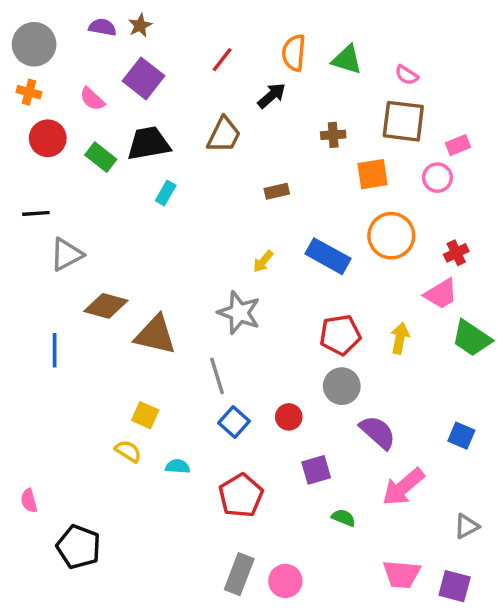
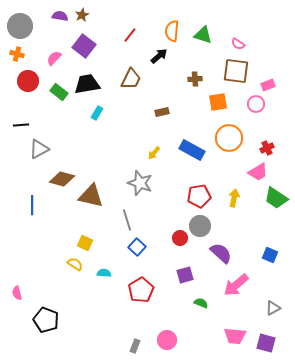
pink semicircle: (92, 99) -> (54, 58), turned 91
red circle: (289, 417) -> (180, 238), moved
gray rectangle: (239, 574) -> (135, 346), moved, size x0.6

